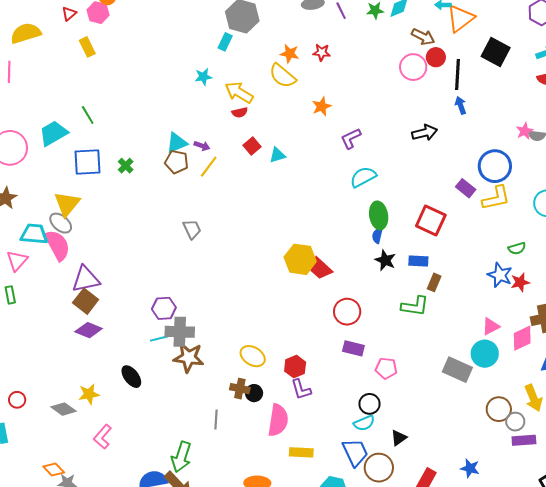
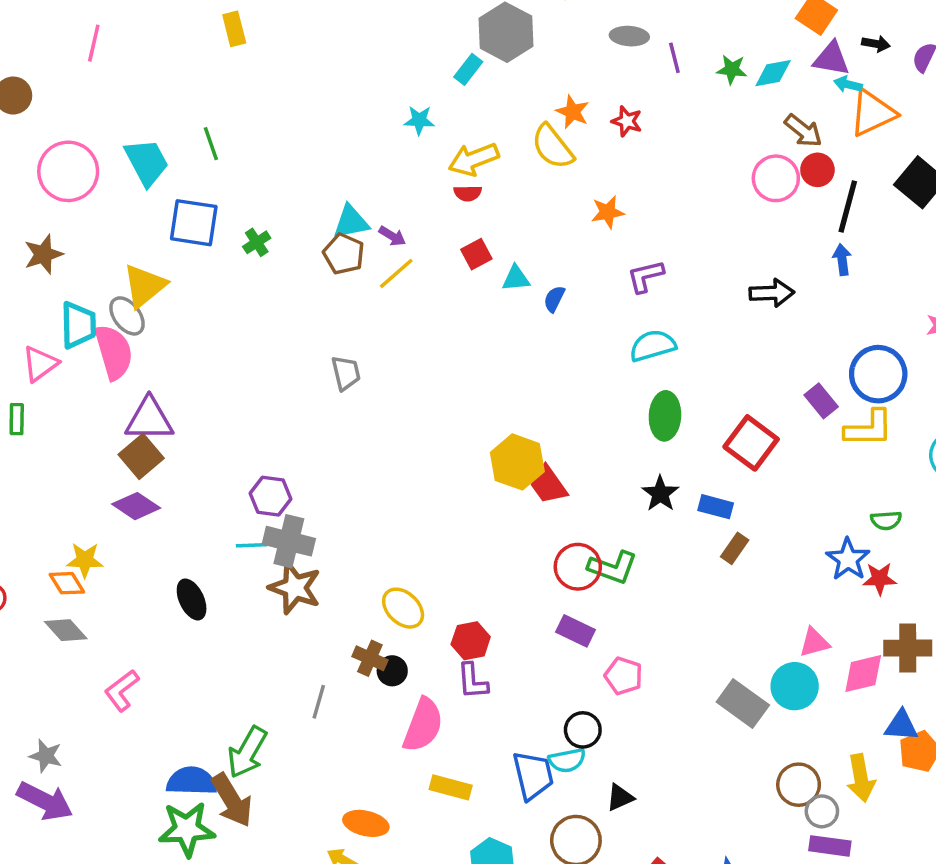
yellow arrow: (239, 92) -> (474, 159), turned -64
cyan trapezoid: (53, 133) -> (147, 162), turned 80
cyan trapezoid: (34, 234) -> (78, 325), turned 72
blue semicircle: (377, 235) -> (554, 299), moved
green L-shape: (415, 306) -> (613, 567), moved
yellow star: (89, 394) -> (85, 560), moved
blue trapezoid: (355, 452) -> (533, 775), moved
orange diamond: (54, 469) -> (67, 583), moved

